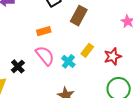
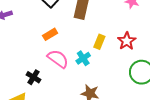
cyan cross: (68, 61) -> (83, 58), turned 32

